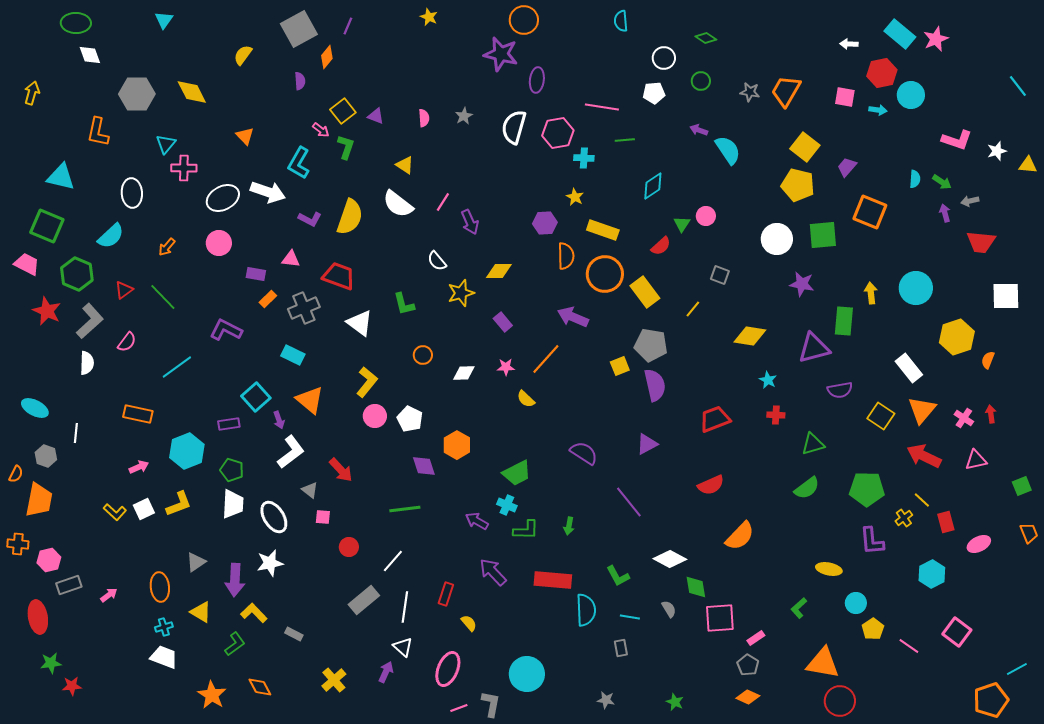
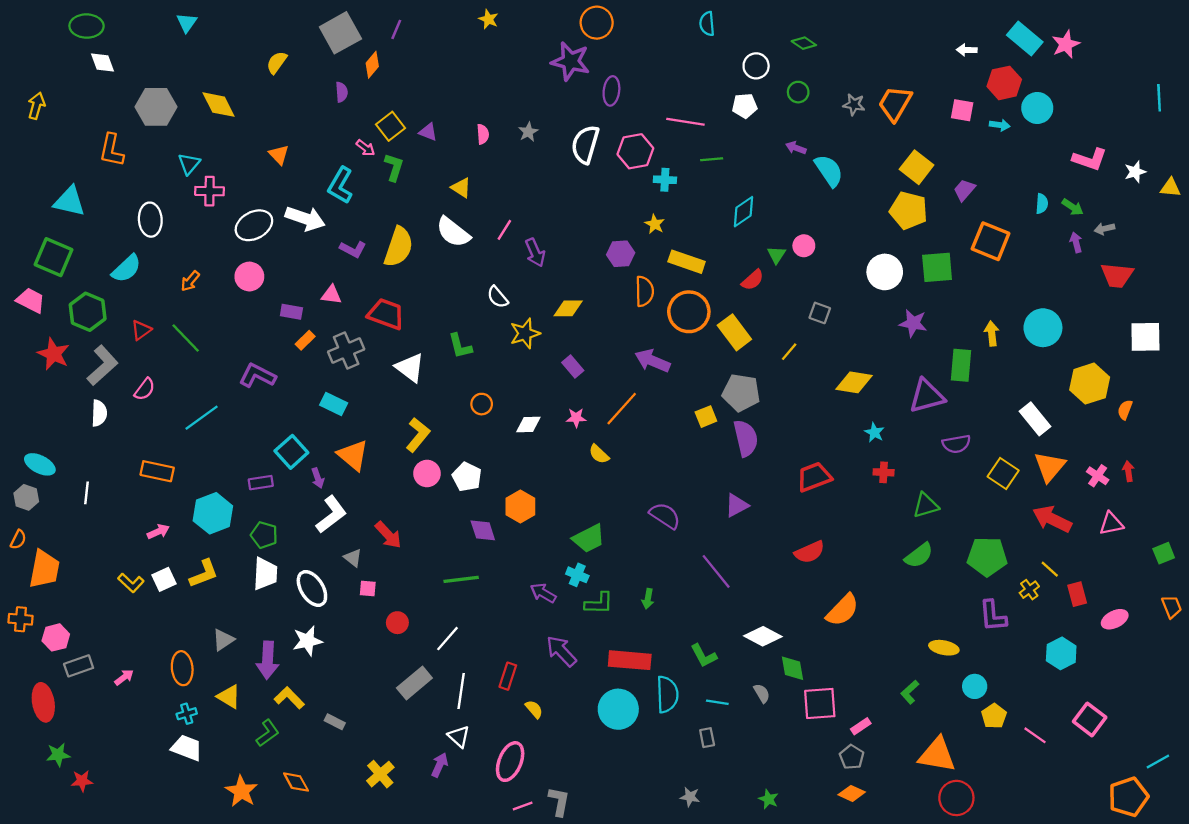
cyan line: (1018, 86) -> (1159, 98), turned 35
gray hexagon: (46, 456) -> (26, 497), moved
cyan circle: (527, 674) -> (618, 709), moved

